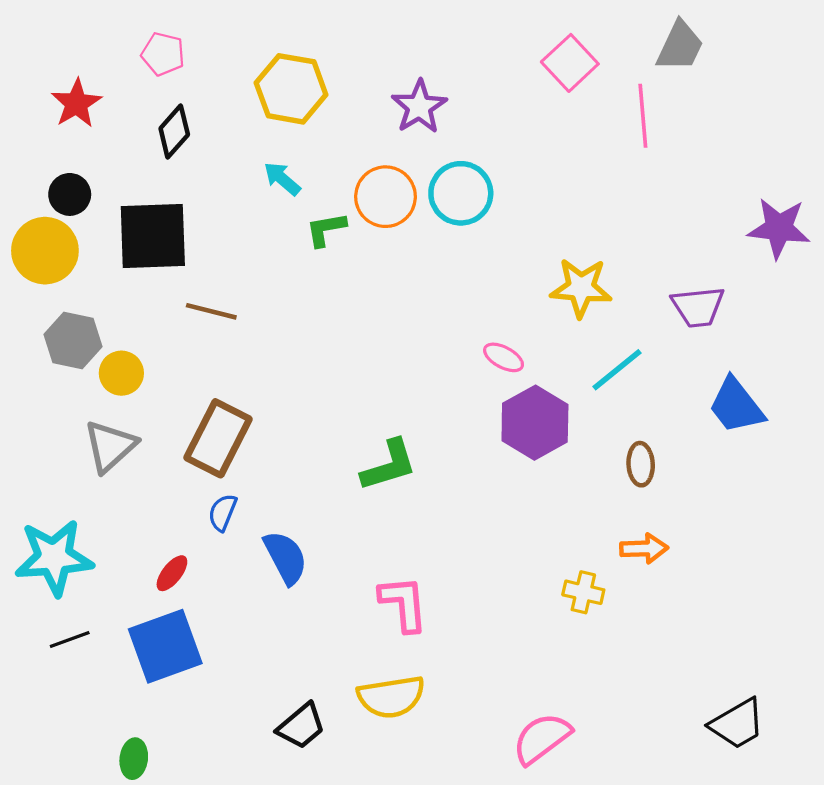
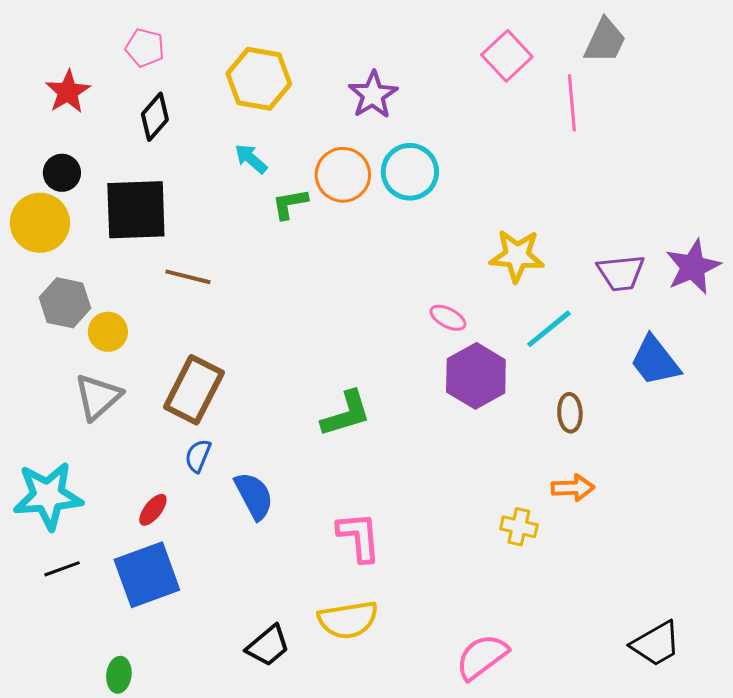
purple star: (779, 228) -> (693, 267), moved, turned -30

